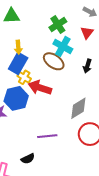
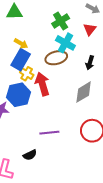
yellow arrow: (18, 47) -> (21, 44), turned -56
brown ellipse: (54, 61) -> (56, 58), turned -50
red arrow: (40, 88) -> (42, 84), turned 55
gray diamond: (78, 108) -> (84, 92), moved

